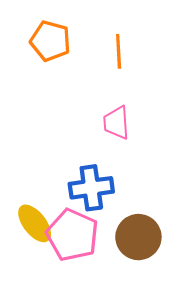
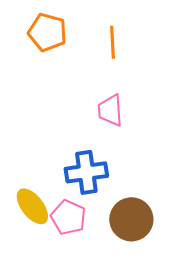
pink pentagon: (72, 235) -> (68, 217), size x0.7

